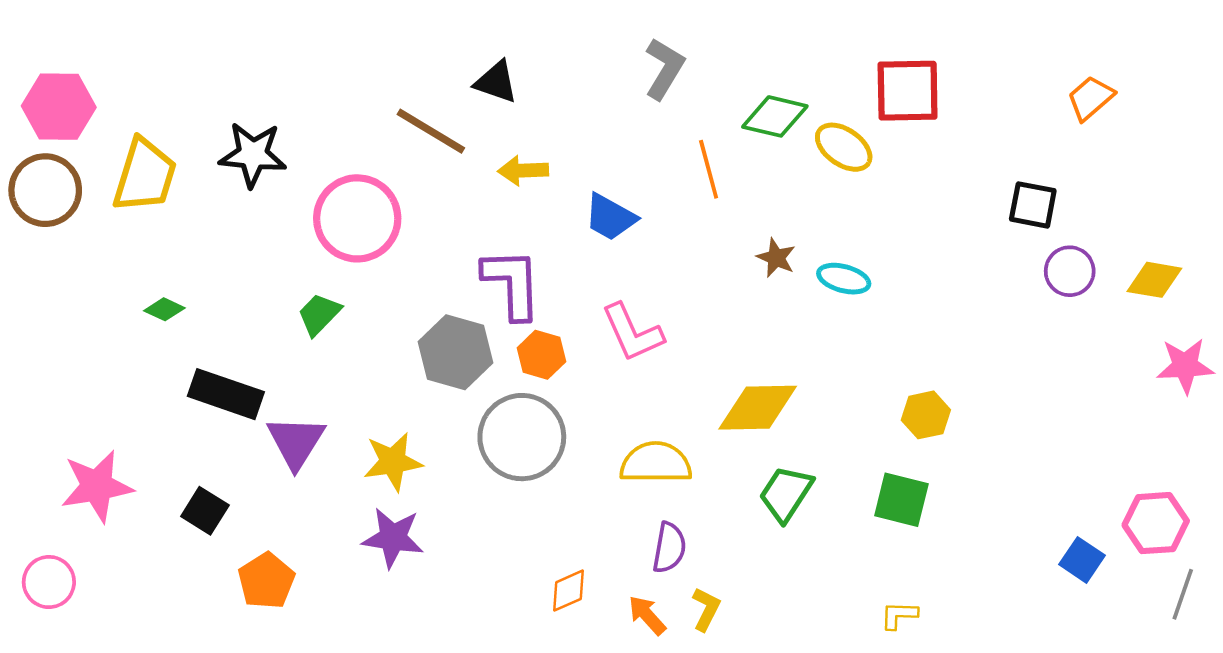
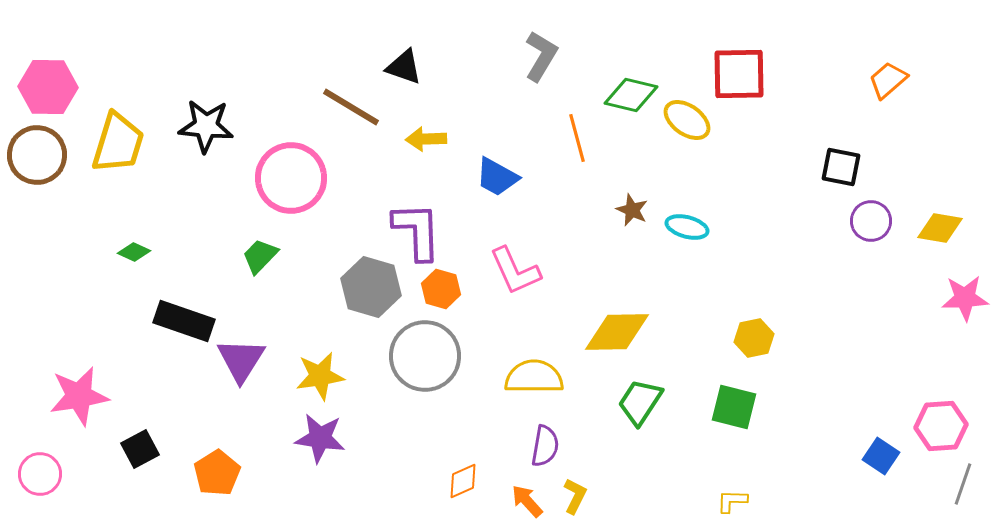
black square: (205, 511) -> (140, 449), moved, turned 30

